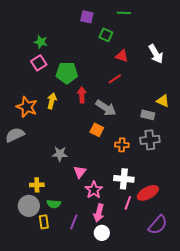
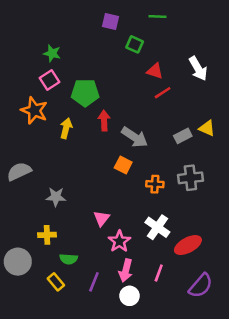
red line: (115, 79) -> (163, 93), moved
orange star: (27, 107) -> (34, 110), moved
gray rectangle: (148, 115) -> (183, 136), moved, turned -40
gray star: (60, 154) -> (56, 197), moved
white cross: (124, 179) -> (157, 227), turned 30
pink line: (128, 203) -> (159, 273), moved
gray circle: (29, 206) -> (18, 262), moved
yellow rectangle: (44, 222) -> (56, 282), turned -32

